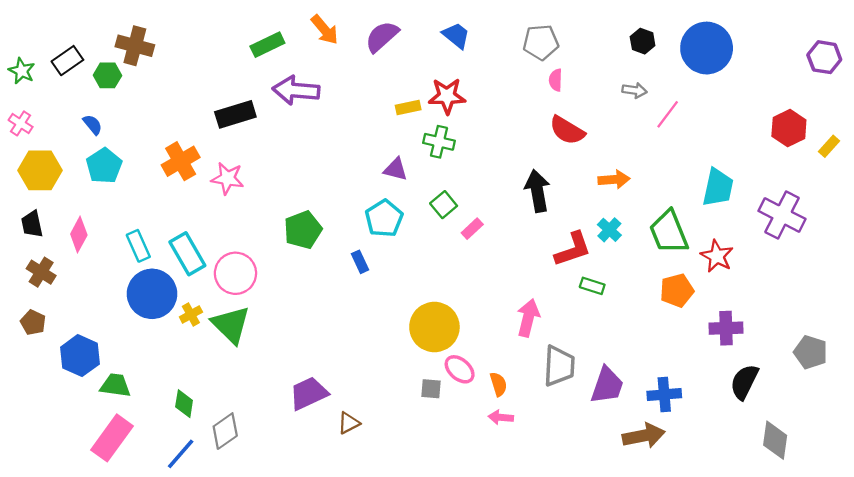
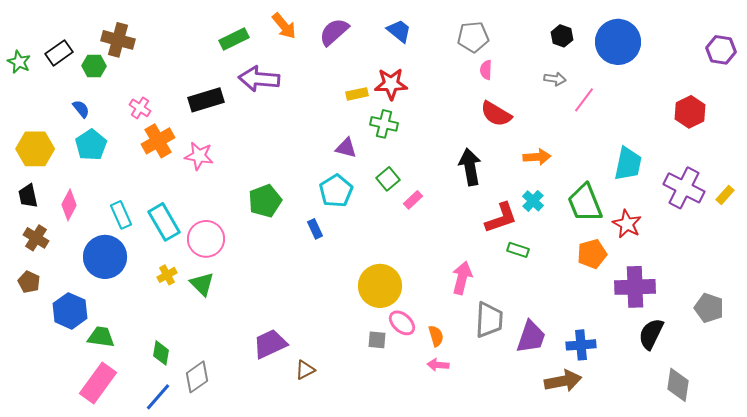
pink cross: (21, 123) -> (140, 108), moved
yellow rectangle: (829, 146) -> (725, 195), moved
blue circle: (152, 294) -> (105, 257), moved
green triangle: (231, 325) -> (202, 284), size x0.7
purple cross: (726, 328) -> (635, 287), size x1.4

